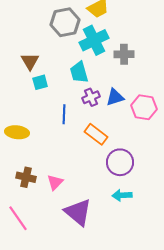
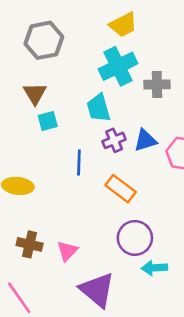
gray hexagon: (65, 22) -> (44, 40), moved
purple circle: (120, 162) -> (135, 238), moved

